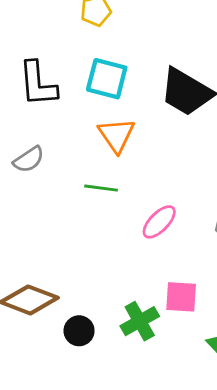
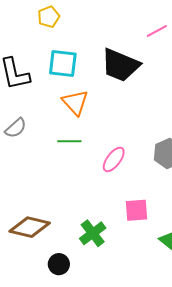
green cross: (140, 321) -> (93, 233), moved
black circle: (79, 331) -> (59, 264), moved

